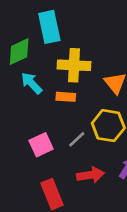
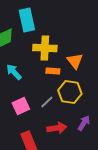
cyan arrow: (32, 83) -> (14, 72), moved
orange rectangle: (66, 97) -> (53, 71), moved

